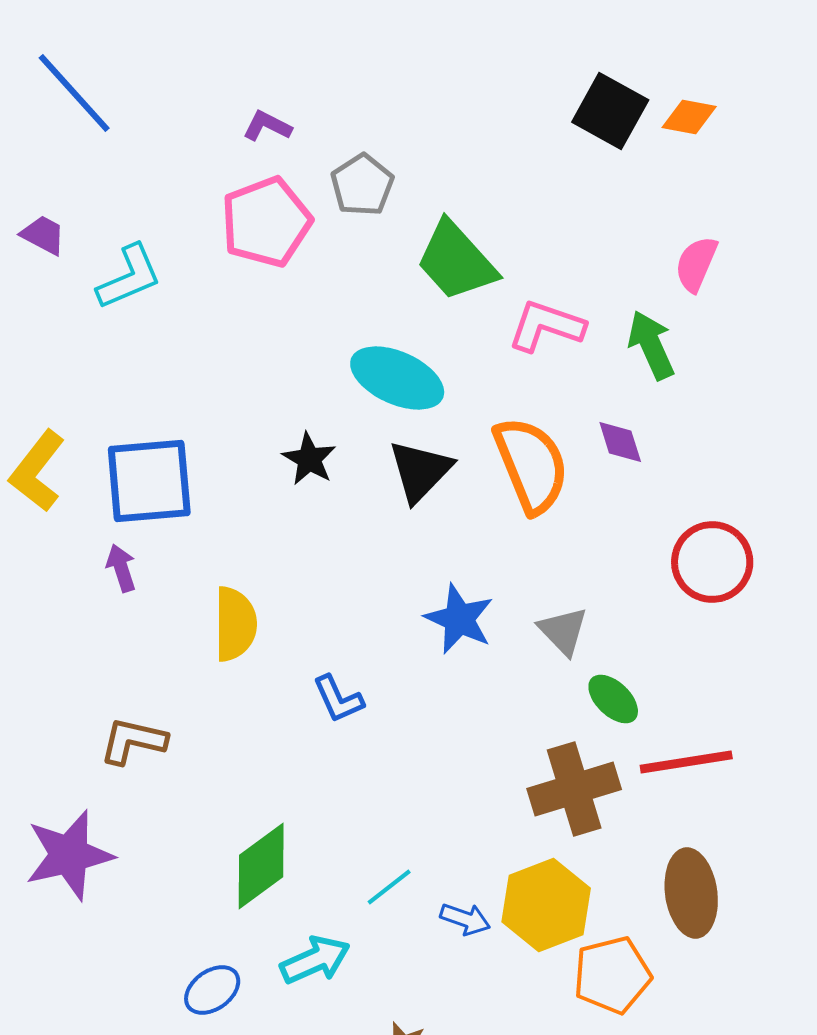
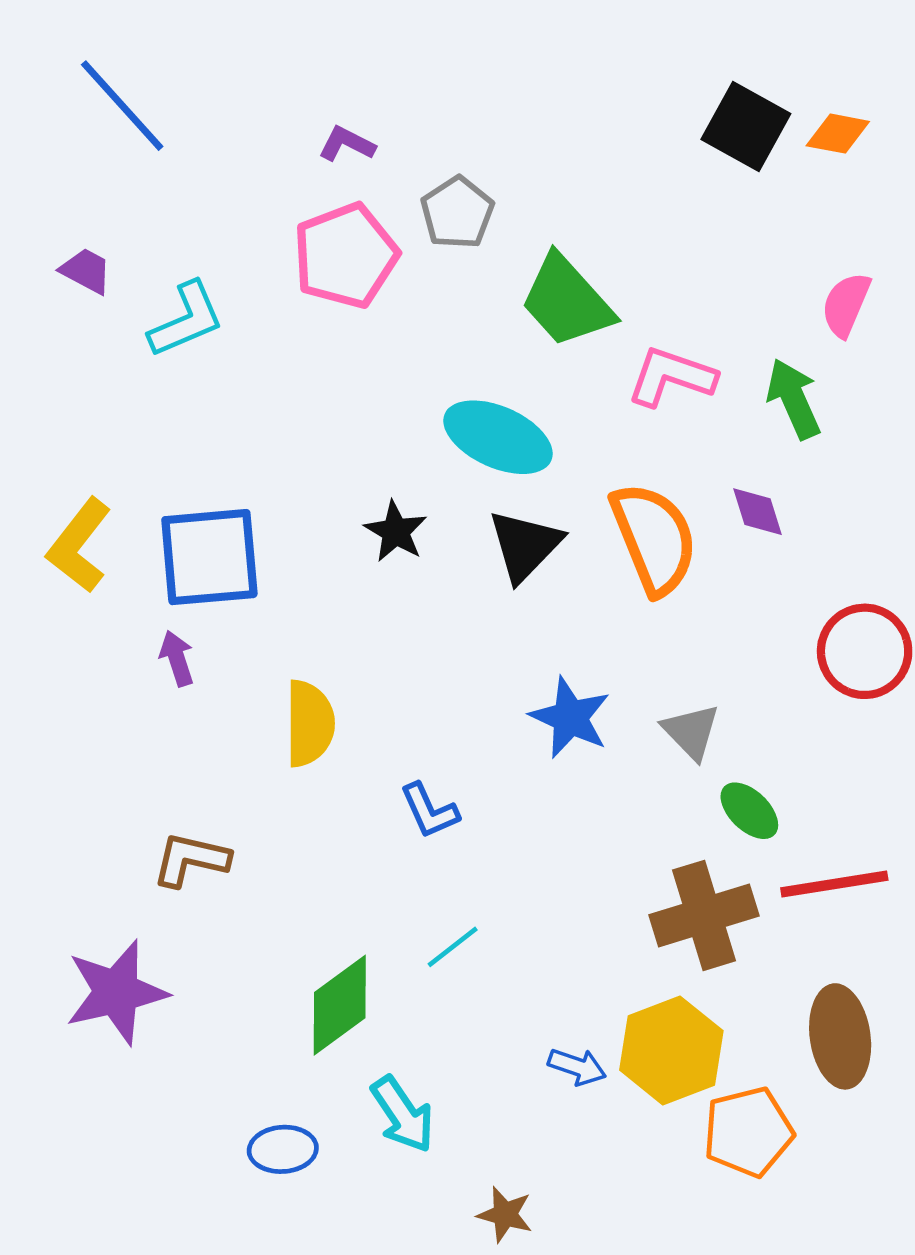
cyan line: (389, 887) -> (453, 947), moved
cyan arrow: (315, 960) -> (403, 1114), turned 80
blue ellipse: (212, 990) -> (283, 1149), turned 32

